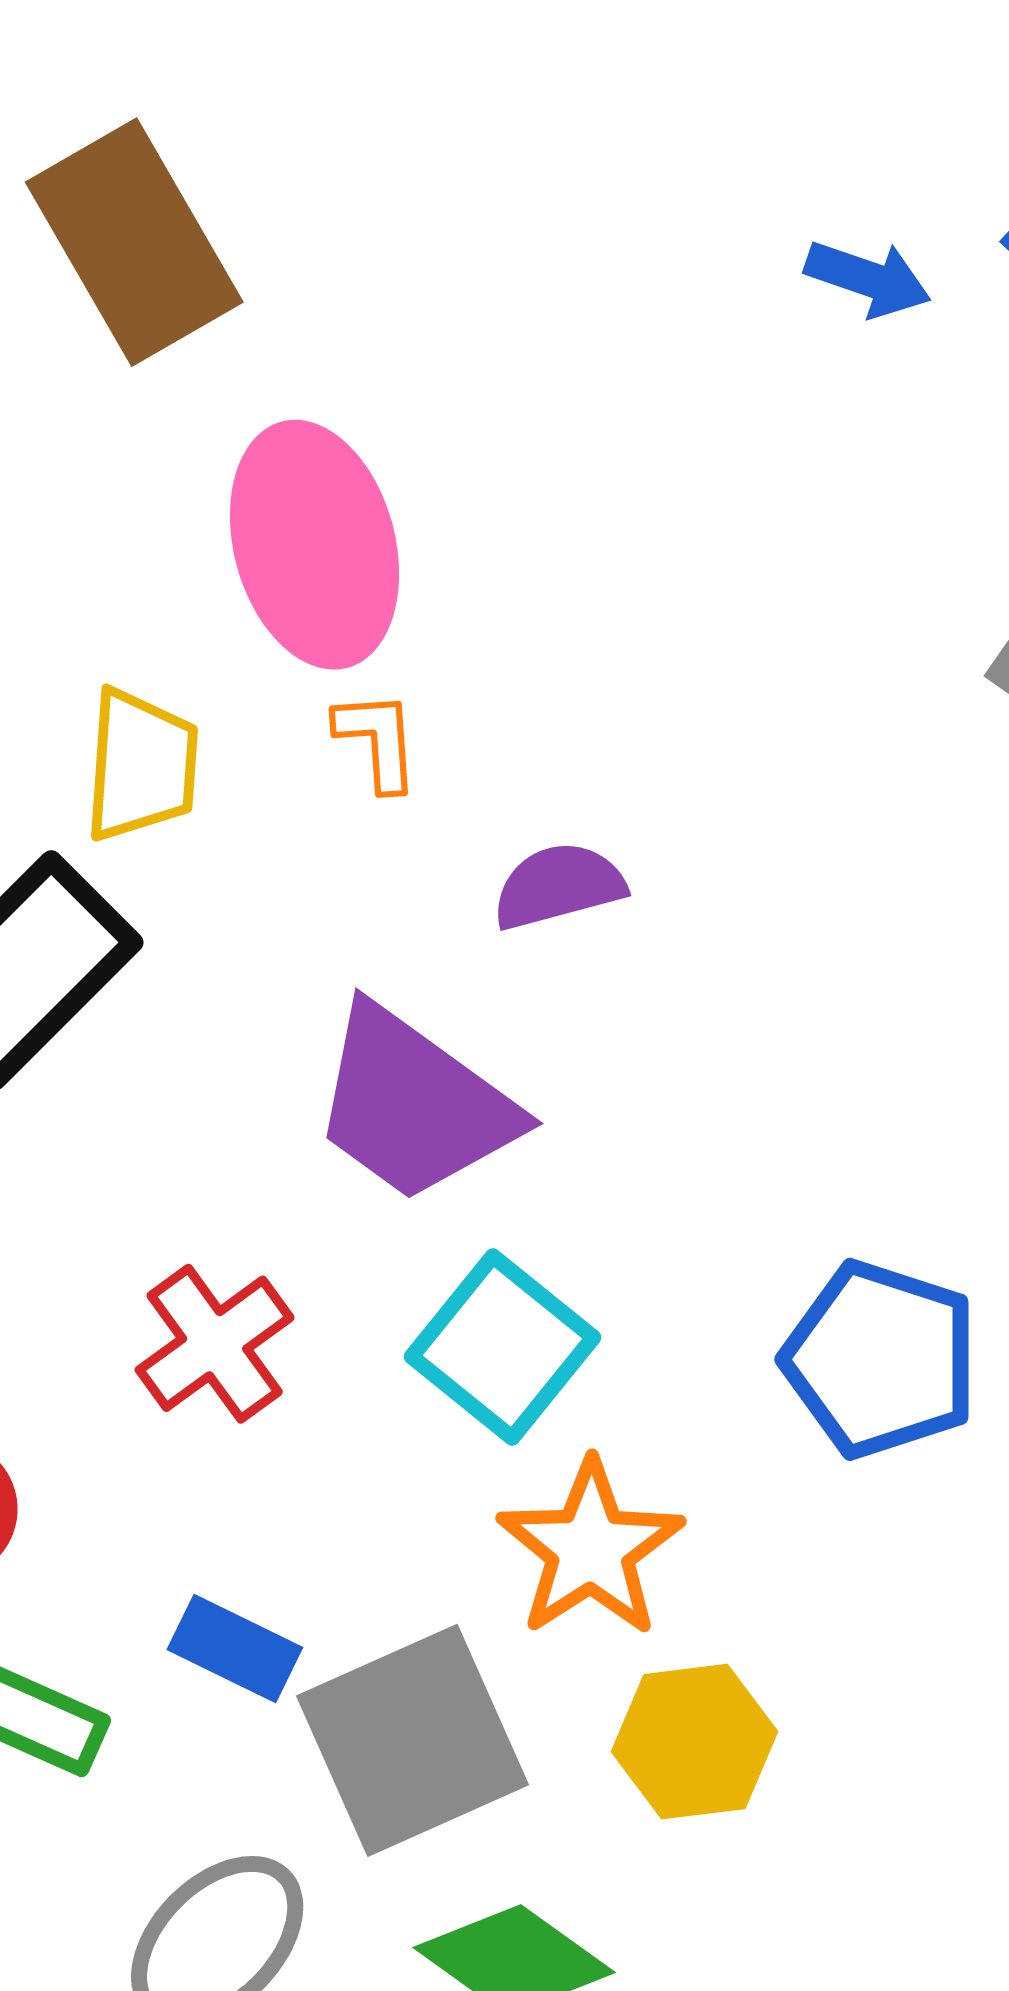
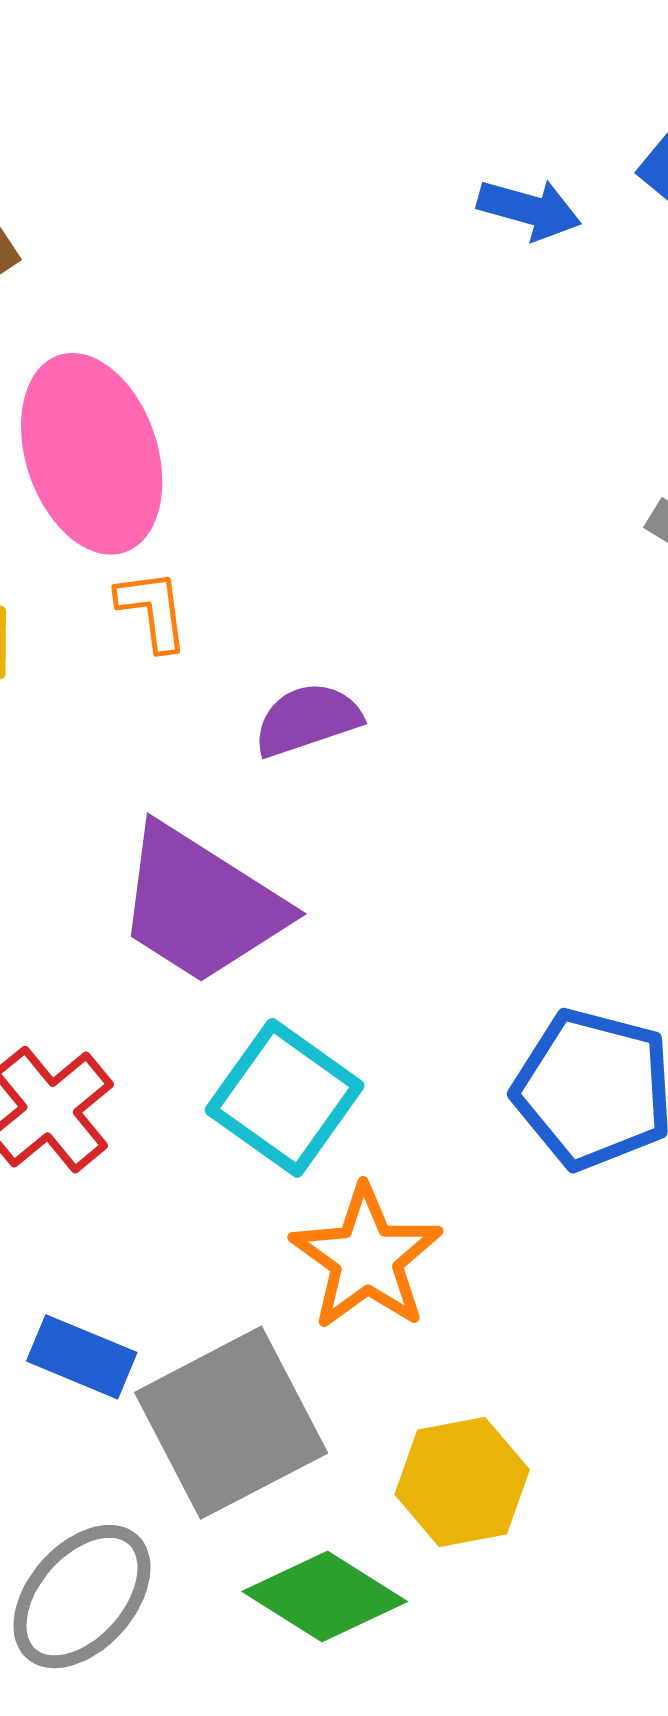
yellow hexagon: (695, 1742) -> (462, 1482), moved

